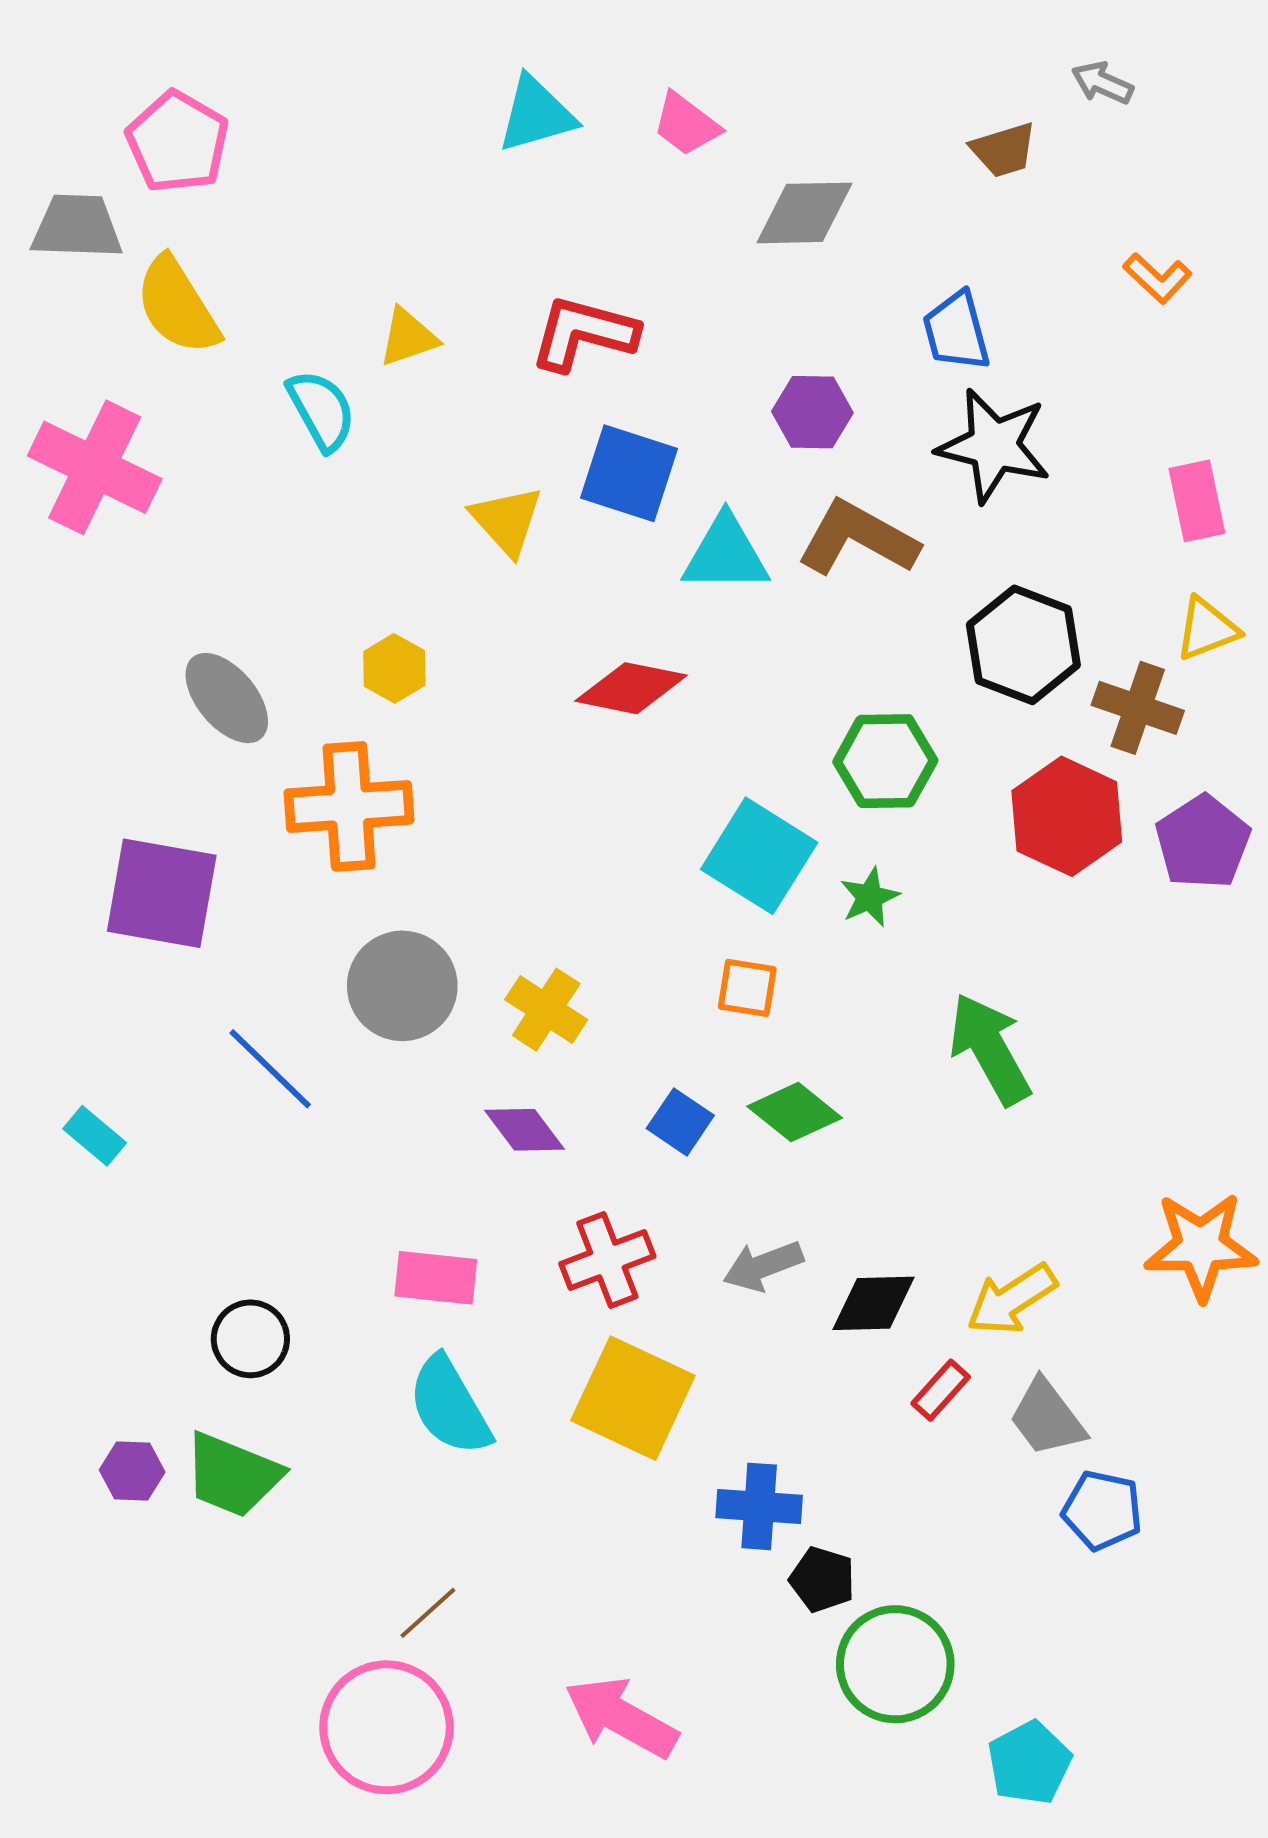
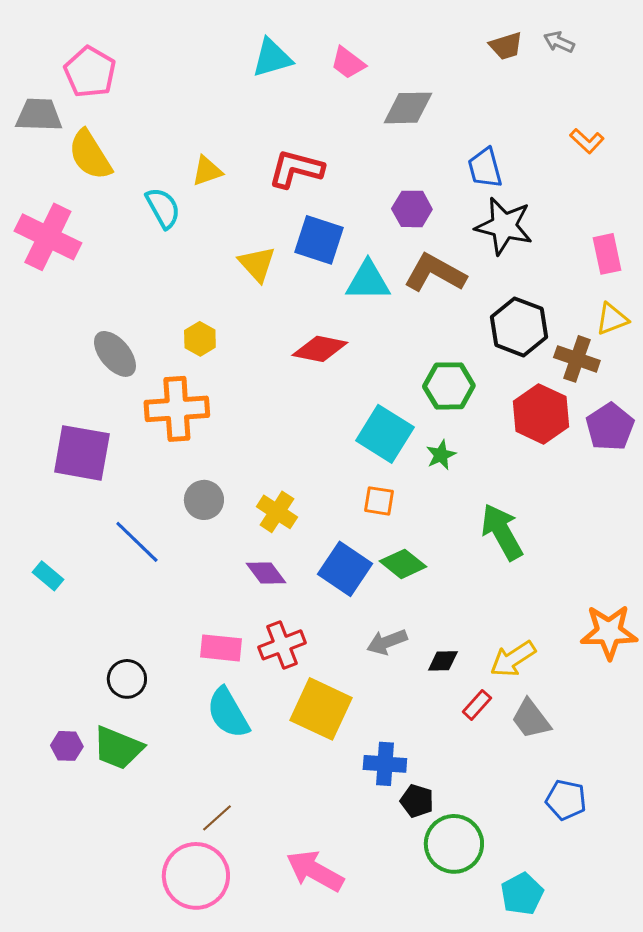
brown trapezoid: (1004, 150) -> (506, 46), moved
gray circle: (402, 986) -> (204, 500), size x0.7
blue square: (680, 1122) -> (345, 569), size x1.6
red cross: (607, 1260) -> (282, 645), moved
black diamond: (874, 1303) -> (443, 661), size x0.7
blue pentagon: (1102, 1510) -> (566, 800), moved

